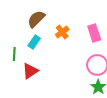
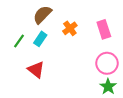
green line: (14, 54) -> (19, 41), moved, turned 32
red triangle: (30, 71) -> (36, 70), turned -48

